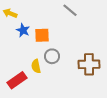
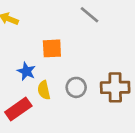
blue star: (23, 30) -> (26, 71), moved
gray circle: (52, 56) -> (76, 87), moved

